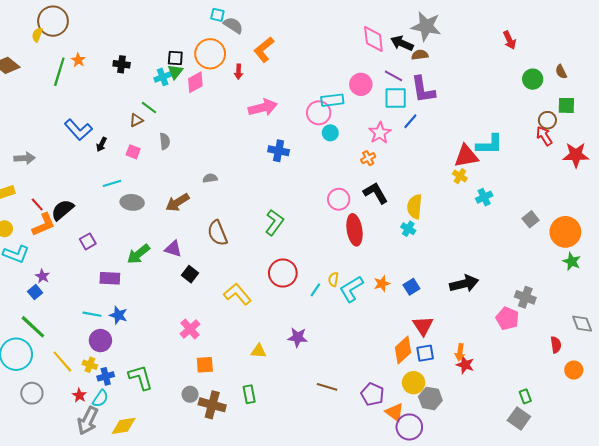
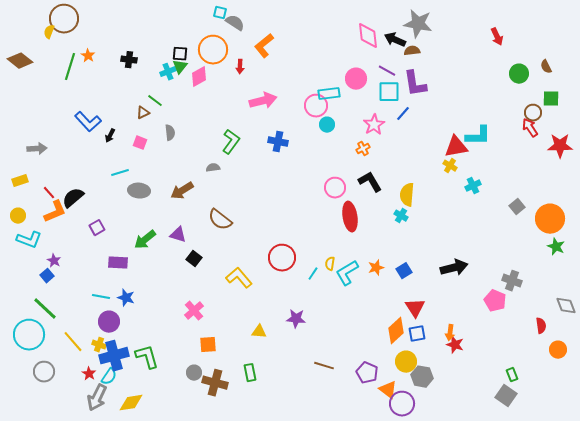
green L-shape: (274, 222) -> (231, 142), moved
brown semicircle: (217, 233) -> (220, 220), turned -30
blue cross: (106, 376) -> (114, 356), size x1.8

